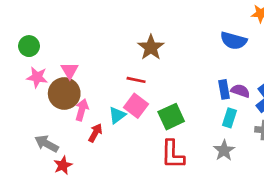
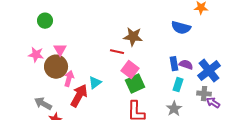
green circle: (29, 46) -> (45, 21), moved
brown star: (151, 47) -> (133, 37), moved, turned -30
red line: (136, 80) -> (117, 52), moved
pink square: (136, 106) -> (130, 70), moved
red arrow: (95, 133) -> (79, 96), size x1.6

